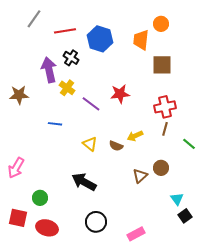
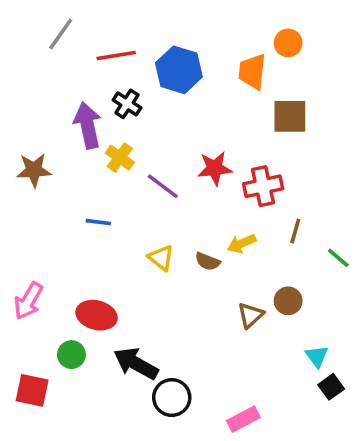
red cross: (165, 107) -> (263, 186), moved
black arrow: (84, 182) -> (136, 364), moved
red ellipse: (47, 228) -> (97, 315), moved

